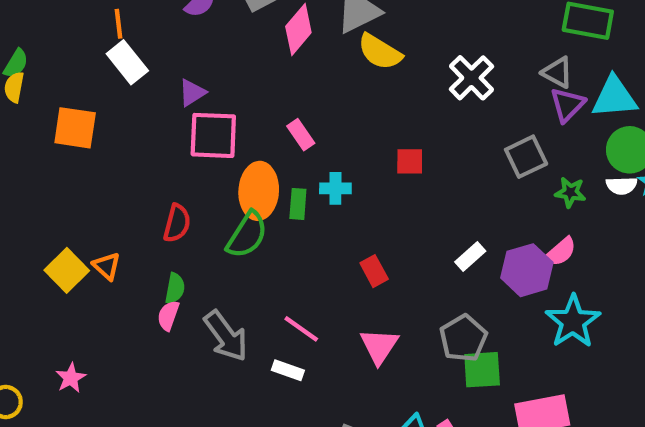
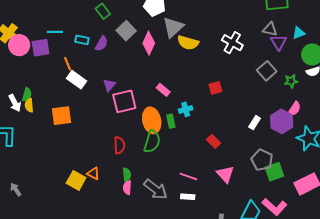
cyan triangle: (614, 97) -> (299, 33), size x0.6

